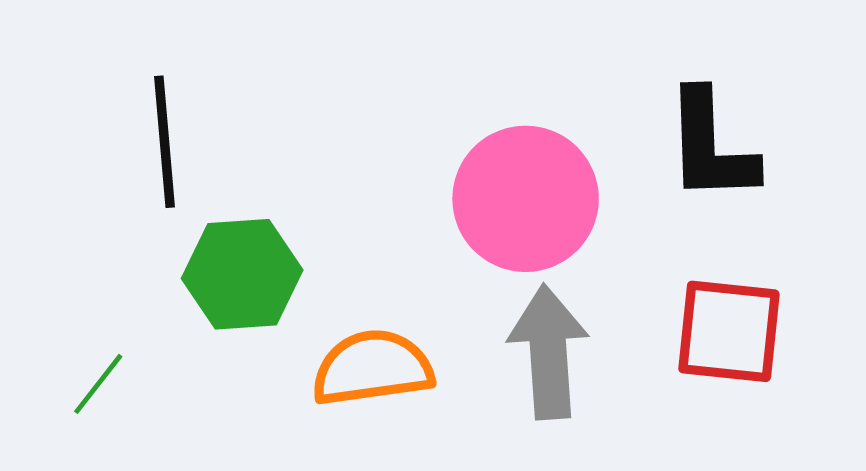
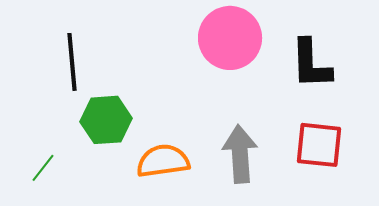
pink circle: (526, 199) -> (230, 38), moved

